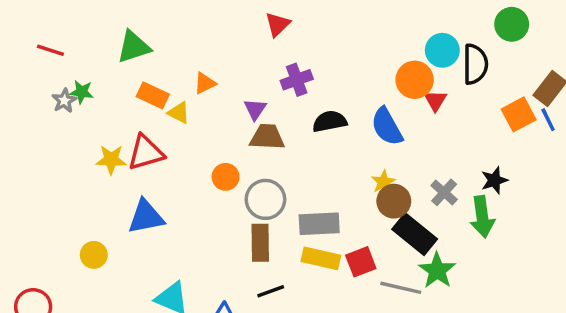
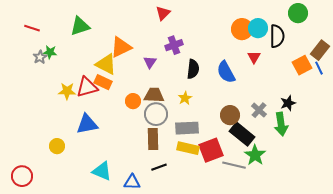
orange circle: (415, 80) -> (242, 29), moved
orange triangle: (205, 83) -> (121, 47), size x1.6
orange rectangle: (153, 95) -> (103, 82), moved
yellow triangle: (179, 113) -> (106, 64), size x1.6
black semicircle: (330, 121) -> (193, 69), turned 108
brown trapezoid: (267, 137) -> (154, 95), moved
yellow star: (383, 182) -> (185, 98), moved
red square: (361, 262) -> (211, 150), size x1.4

